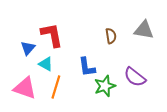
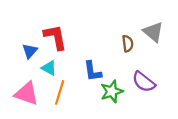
gray triangle: (144, 30) -> (153, 32), turned 30
brown semicircle: (111, 36) -> (128, 44), moved

